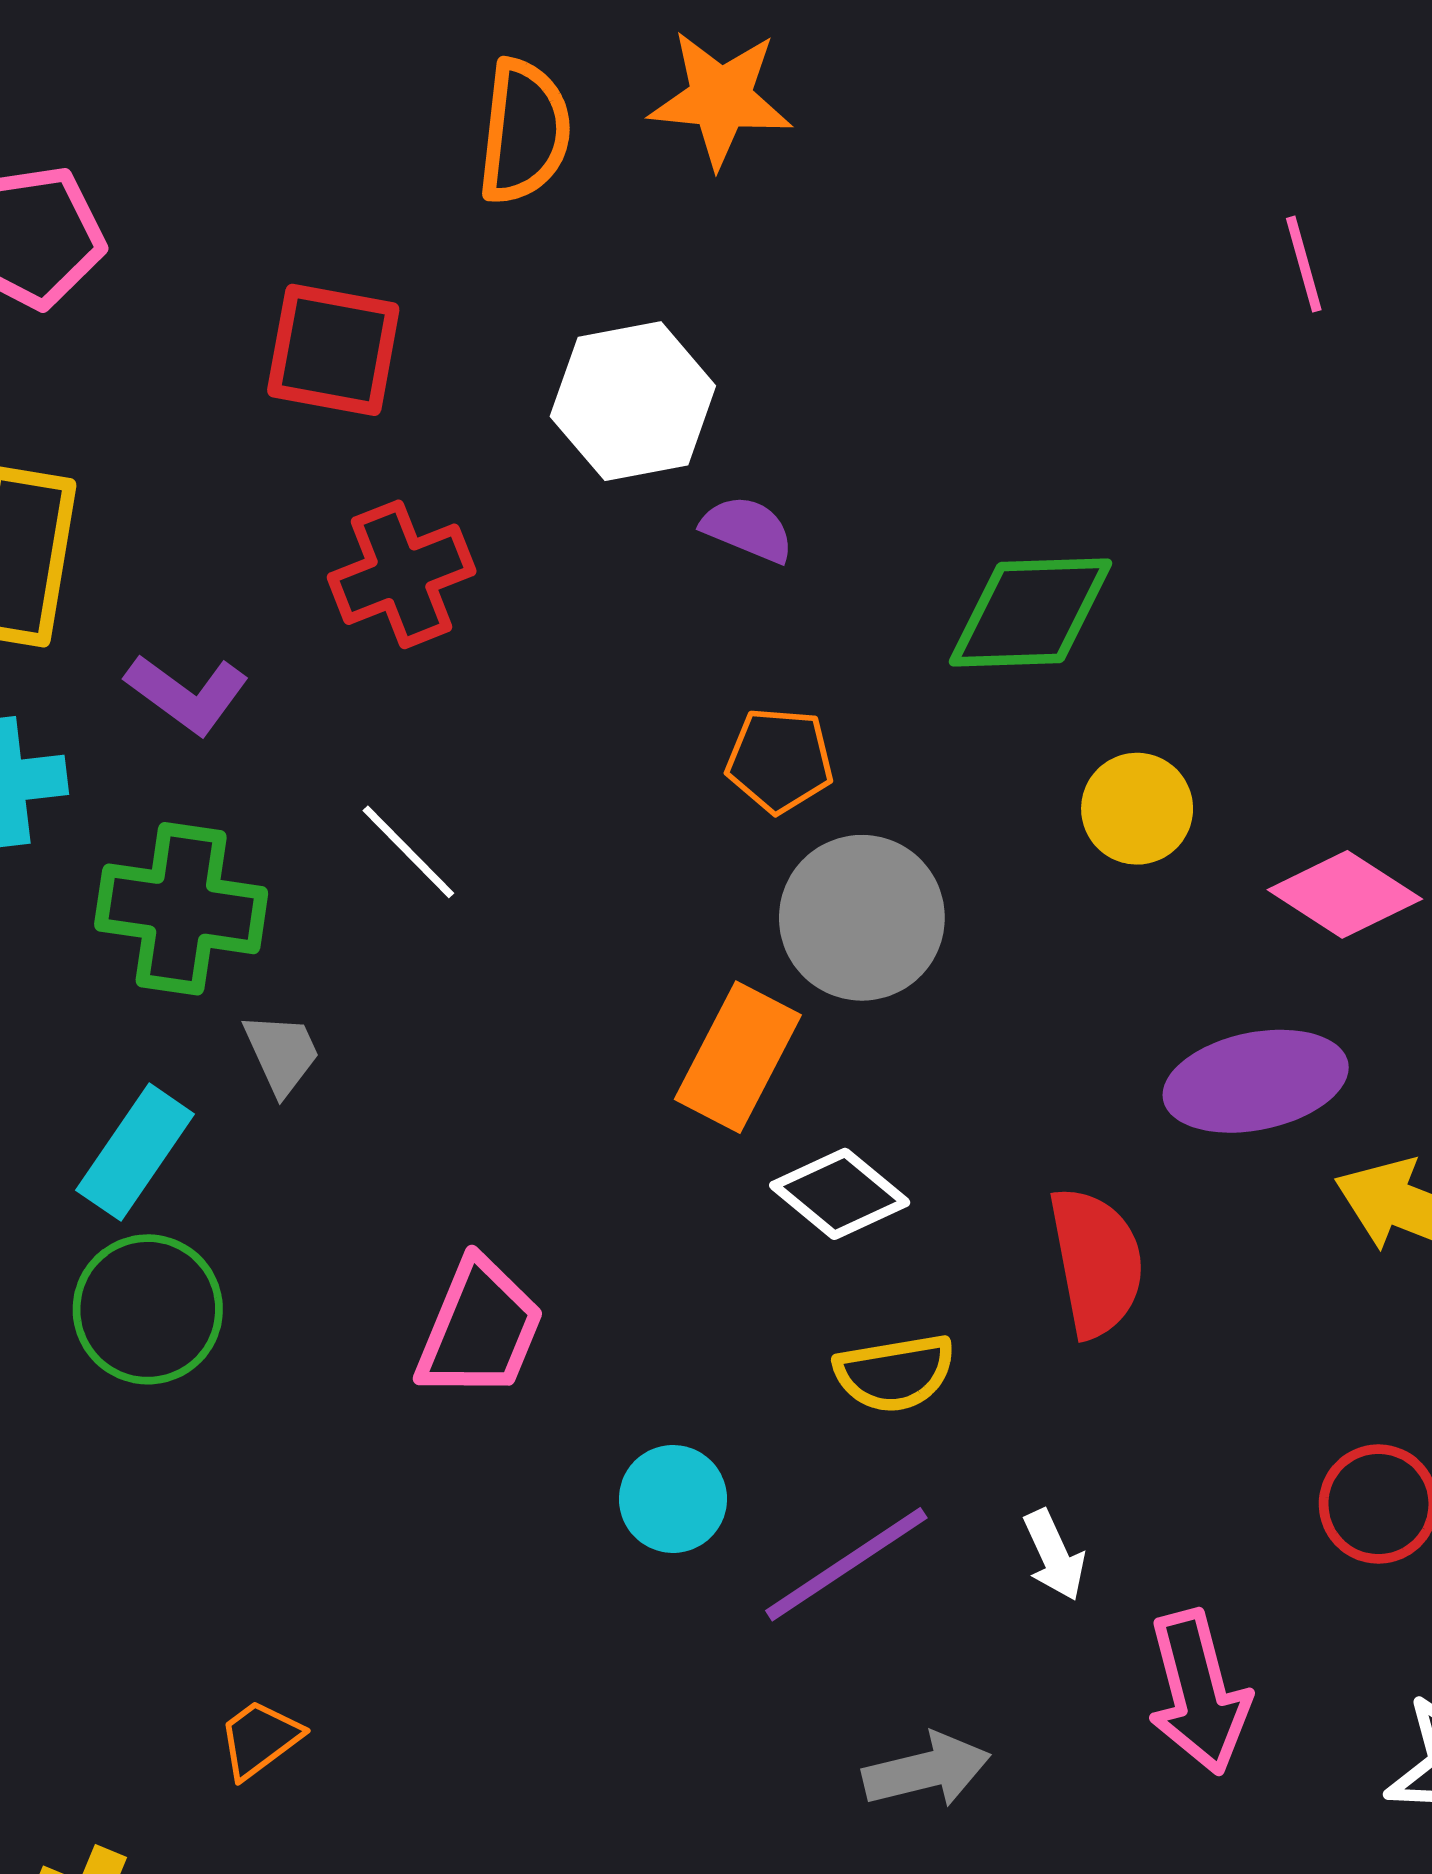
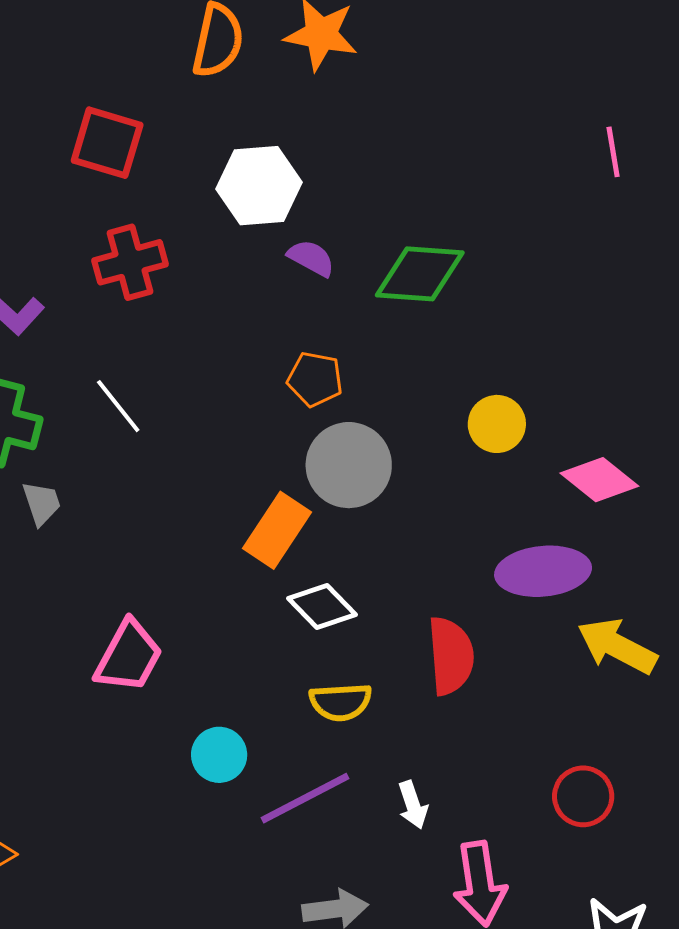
green diamond: (1030, 613) -> (420, 274), moved

